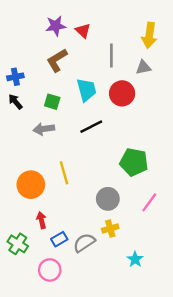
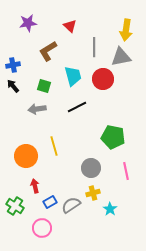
purple star: (56, 26) -> (28, 23), moved
gray triangle: (143, 67) -> (121, 57), size x1.5
pink line: (149, 202) -> (126, 171), turned -48
cyan star: (135, 259) -> (110, 209), moved

